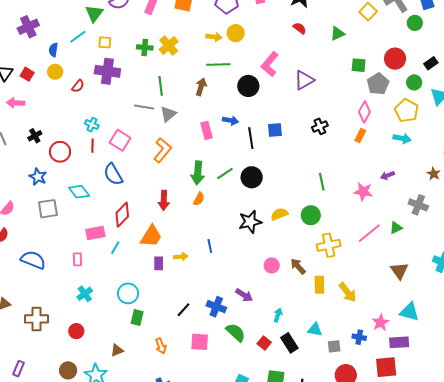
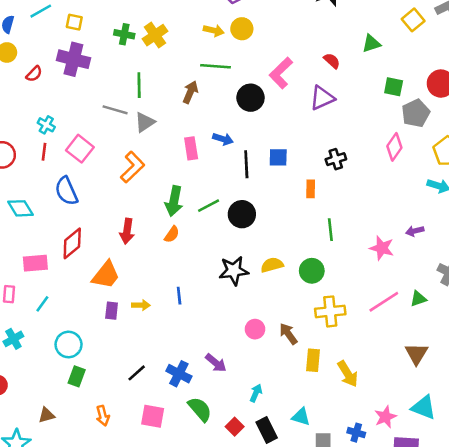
red semicircle: (300, 28) -> (332, 61), moved
orange rectangle: (360, 136) -> (311, 189), moved, turned -32
cyan line: (115, 248) -> (42, 304), moved

